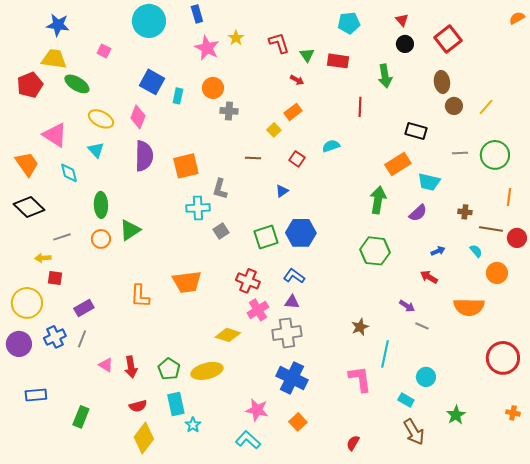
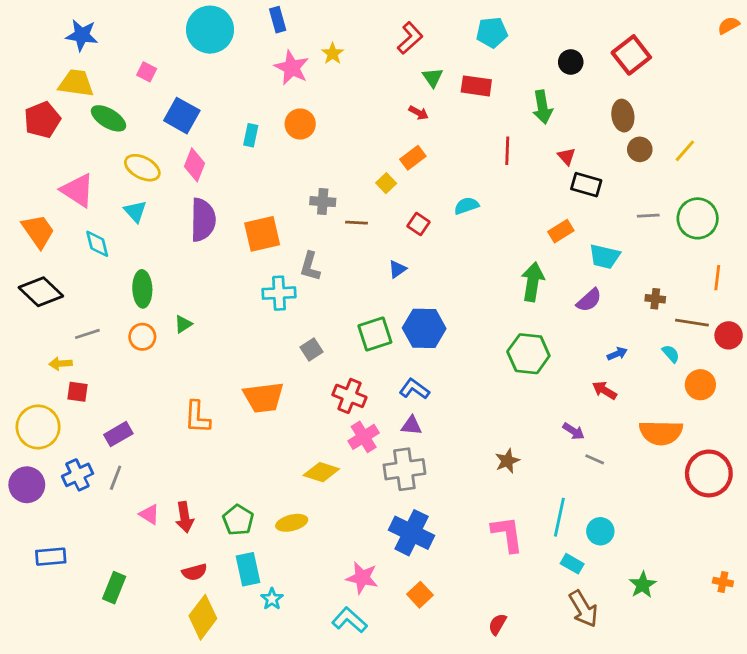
red triangle: (402, 20) -> (567, 156), moved
red L-shape: (279, 43) -> (410, 38), moved, turned 65
blue square: (152, 82) -> (182, 116), moved
gray cross: (229, 111) -> (323, 202), moved
orange rectangle: (398, 164) -> (561, 231), size x0.7
green triangle: (130, 230) -> (183, 324), size x0.6
gray square: (221, 231) -> (311, 349), moved
cyan line: (385, 354) -> (559, 517), moved
red circle: (503, 358) -> (709, 473), moved
yellow ellipse: (207, 371) -> (292, 523), size x0.7

